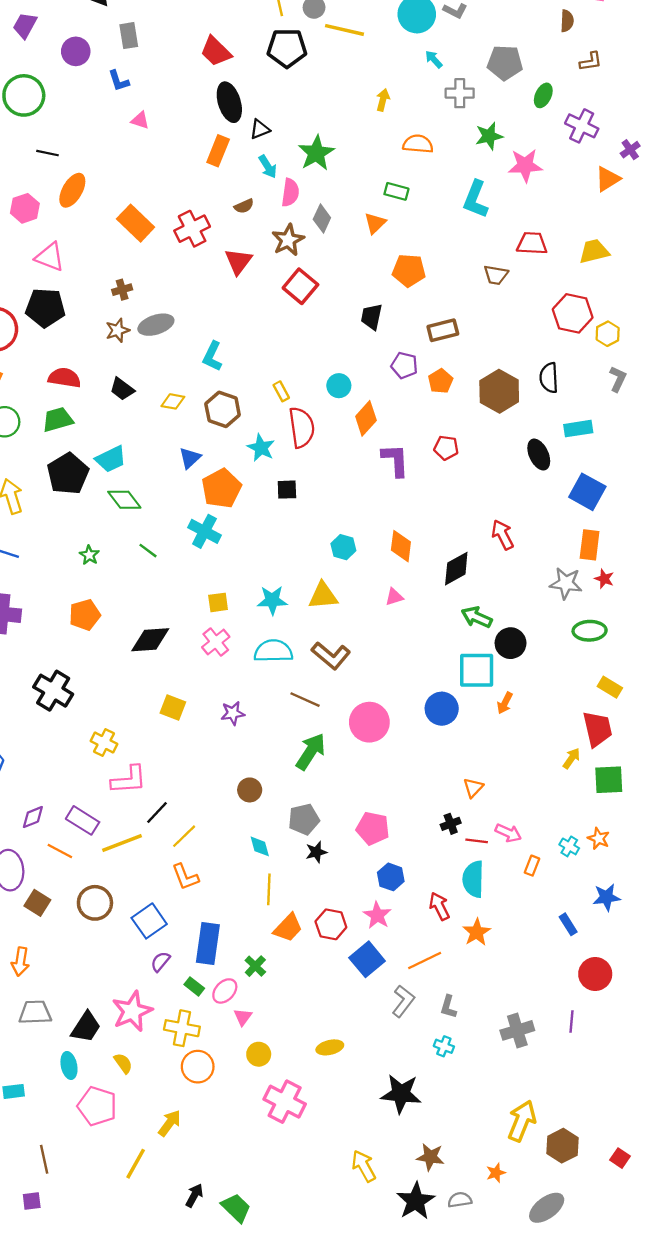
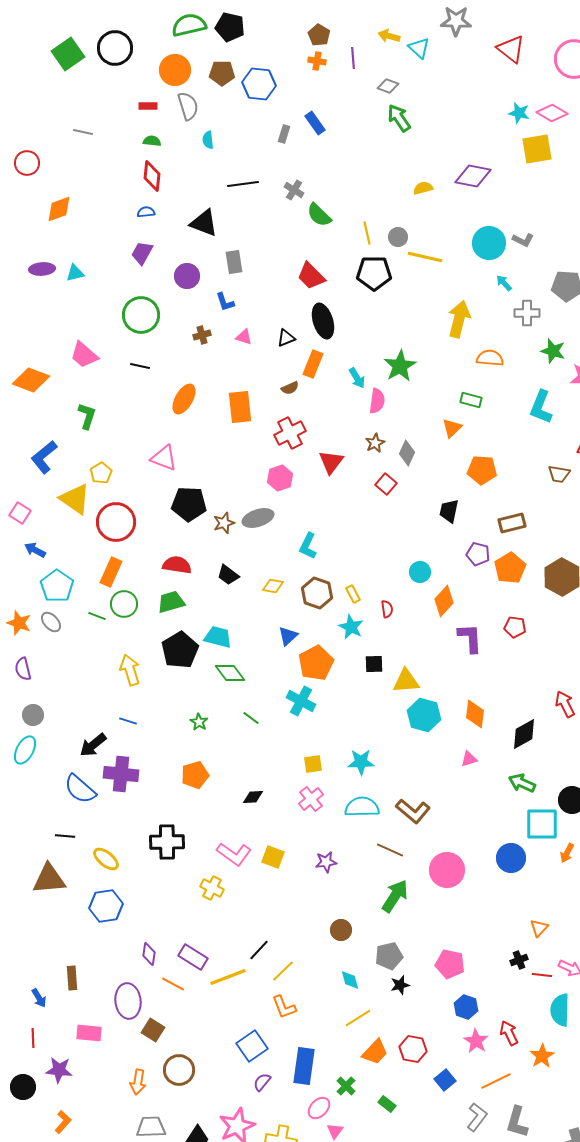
yellow arrow: (383, 100) -> (459, 319), size x1.8
black triangle: (260, 129) -> (286, 338), moved
green star: (489, 136) -> (553, 351), turned 30
black line: (48, 153) -> (140, 366), moved
brown semicircle: (244, 206) -> (290, 388), moved
pink hexagon: (25, 208) -> (280, 478), moved
gray diamond: (322, 219) -> (407, 453), moved
orange rectangle: (136, 223) -> (240, 407), moved, turned 40
brown star: (288, 240) -> (375, 443), size x0.7
red square: (300, 286) -> (386, 484), size x0.7
brown cross: (122, 290) -> (202, 335), moved
black pentagon: (45, 308) -> (189, 504), moved
orange pentagon: (441, 381) -> (510, 568), size x1.4
yellow rectangle: (281, 391) -> (353, 594), moved
red semicircle: (302, 427) -> (387, 609), size x0.5
cyan trapezoid: (111, 459) -> (218, 637), turned -140
cyan hexagon: (343, 547) -> (424, 715), size x1.5
yellow triangle: (323, 596) -> (406, 681), moved
green arrow: (477, 617) -> (522, 783), moved
black diamond: (150, 640) -> (253, 797), size x0.6
black cross: (53, 691) -> (167, 842), turned -32
pink L-shape: (129, 780) -> (234, 854), moved, turned 40
purple diamond: (33, 817) -> (149, 954), turned -60
cyan semicircle: (473, 879) -> (560, 1010), moved
yellow line: (269, 889) -> (358, 1018), turned 56
brown circle: (95, 903) -> (179, 1070), moved
pink star: (377, 915) -> (476, 1041), moved
blue square: (367, 959) -> (445, 1080), size x0.7
green rectangle: (194, 986) -> (387, 1104), moved
gray L-shape: (448, 1007) -> (517, 1122), size x1.5

